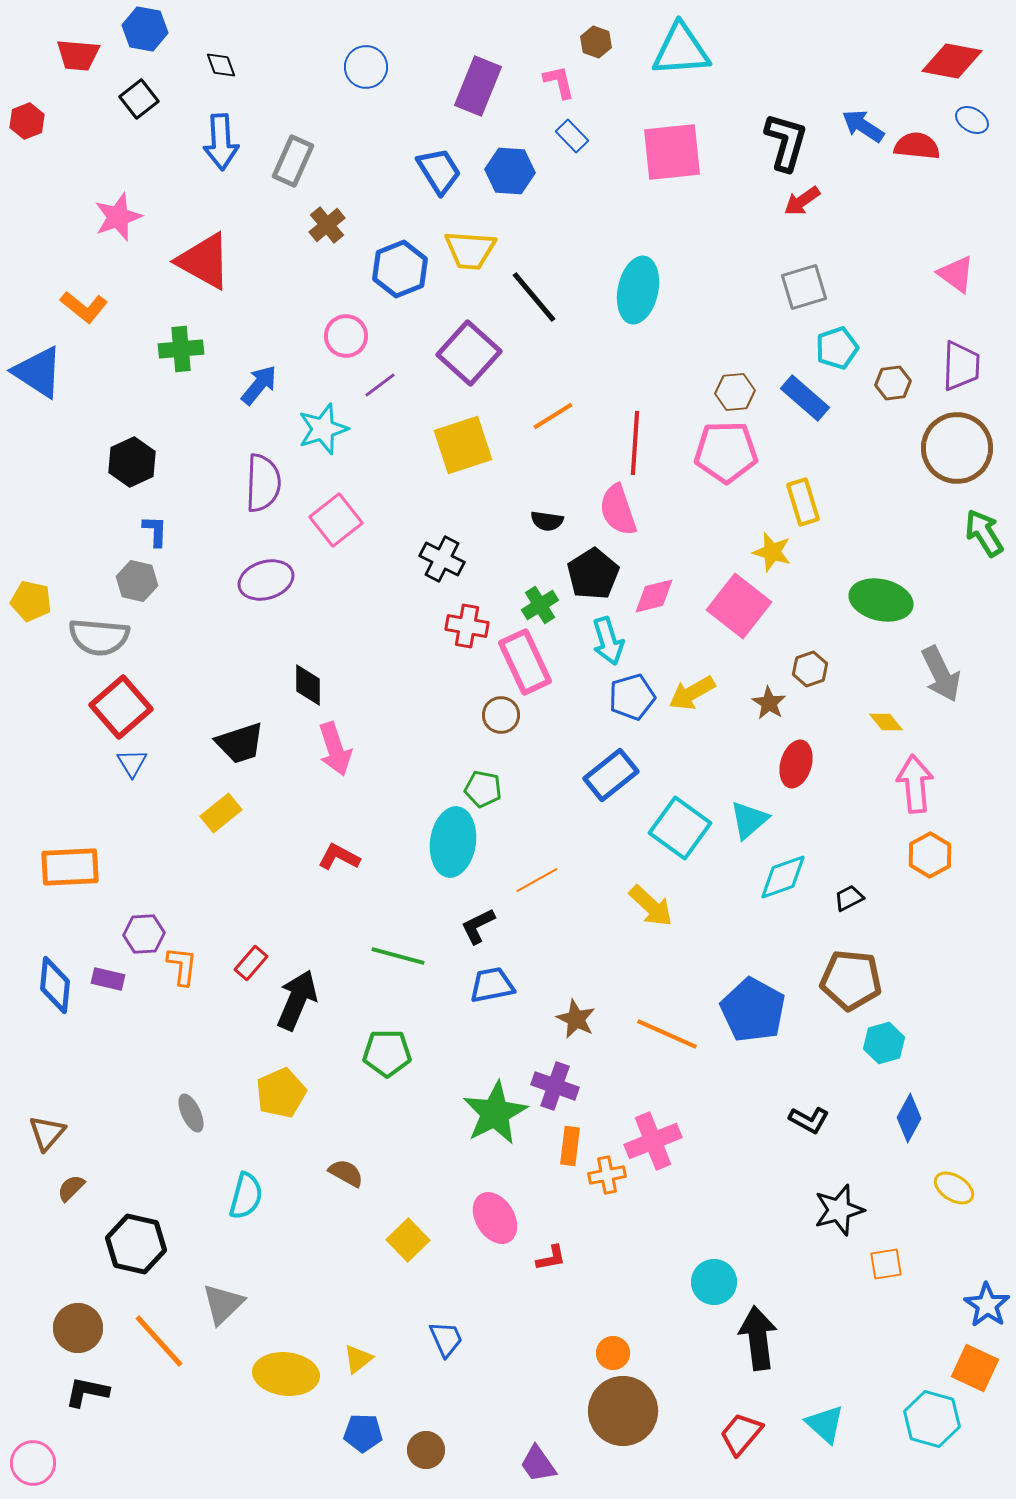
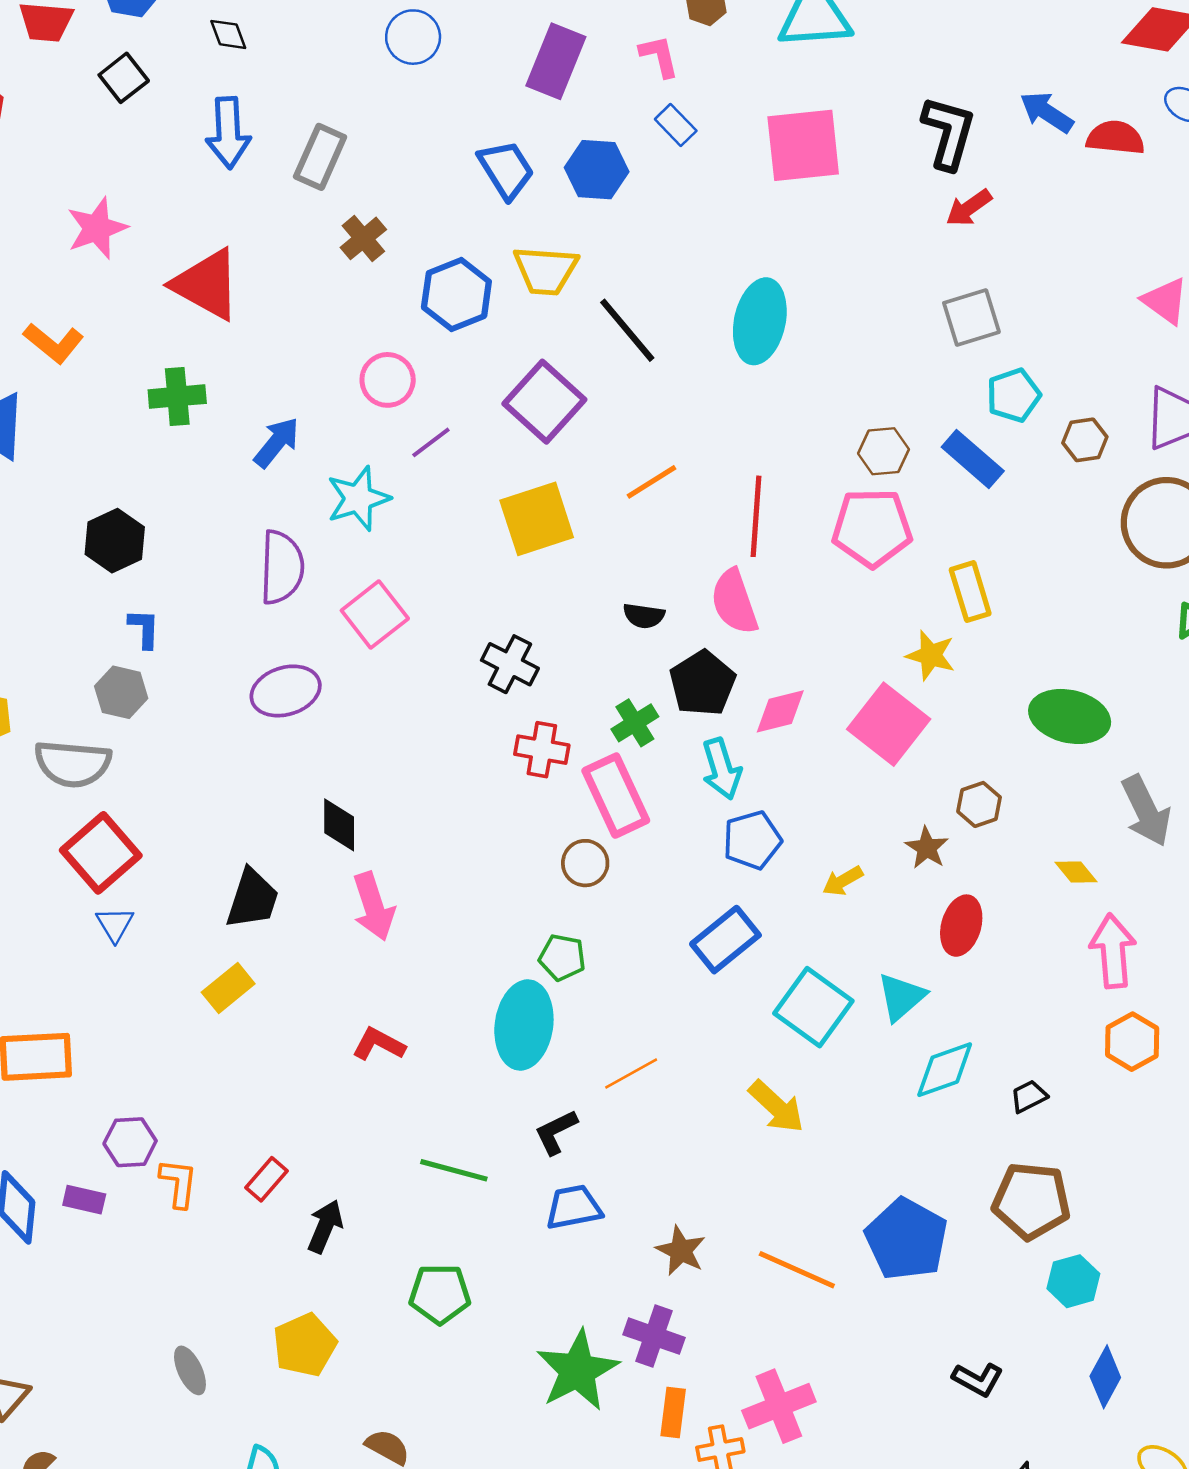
yellow arrow: (692, 693) -> (843, 881), moved, size x0.7
black trapezoid: (240, 743) -> (252, 899), turned -54
black arrow: (297, 1000) -> (325, 1226), size x0.7

